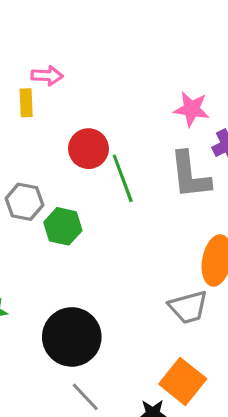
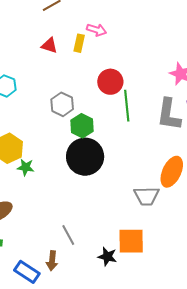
black circle: (72, 337) -> (85, 157), moved
orange square: (183, 381) -> (131, 241), turned 36

